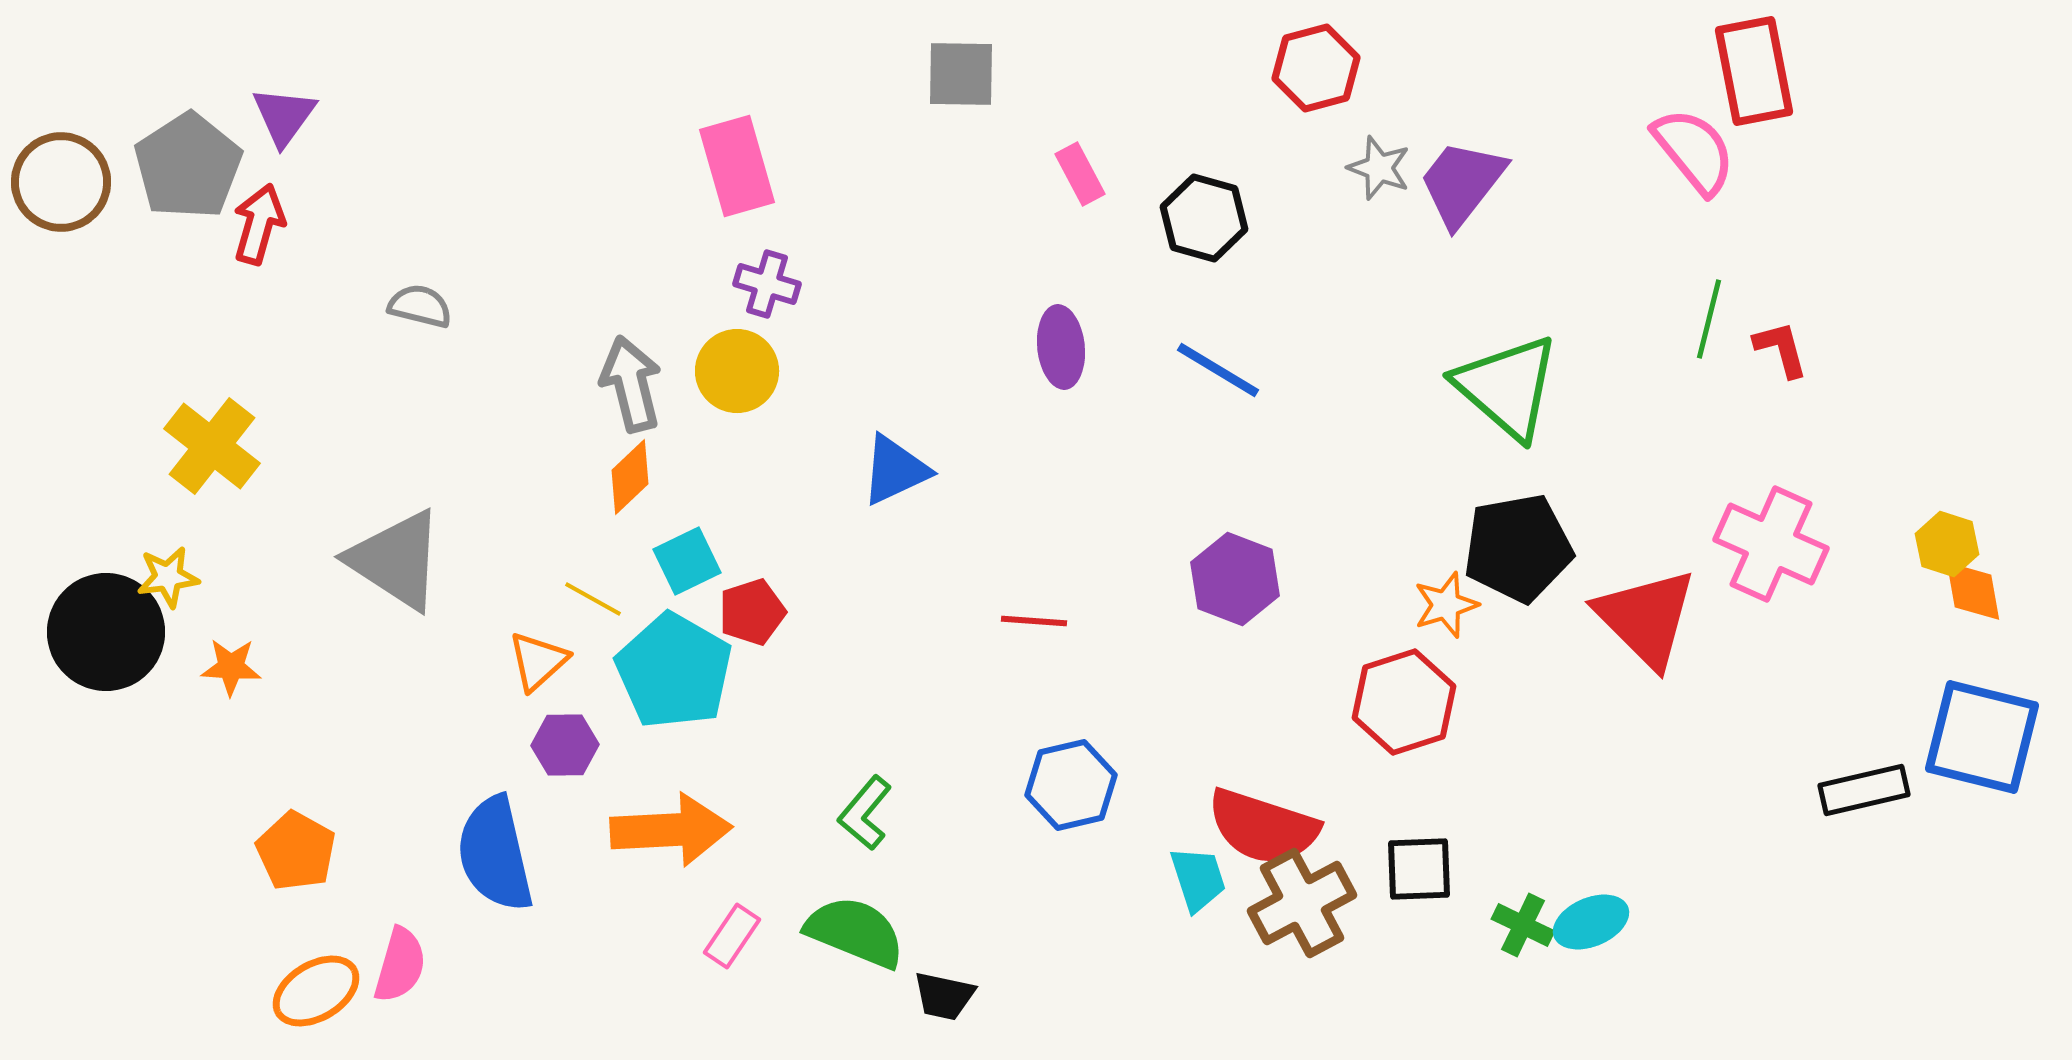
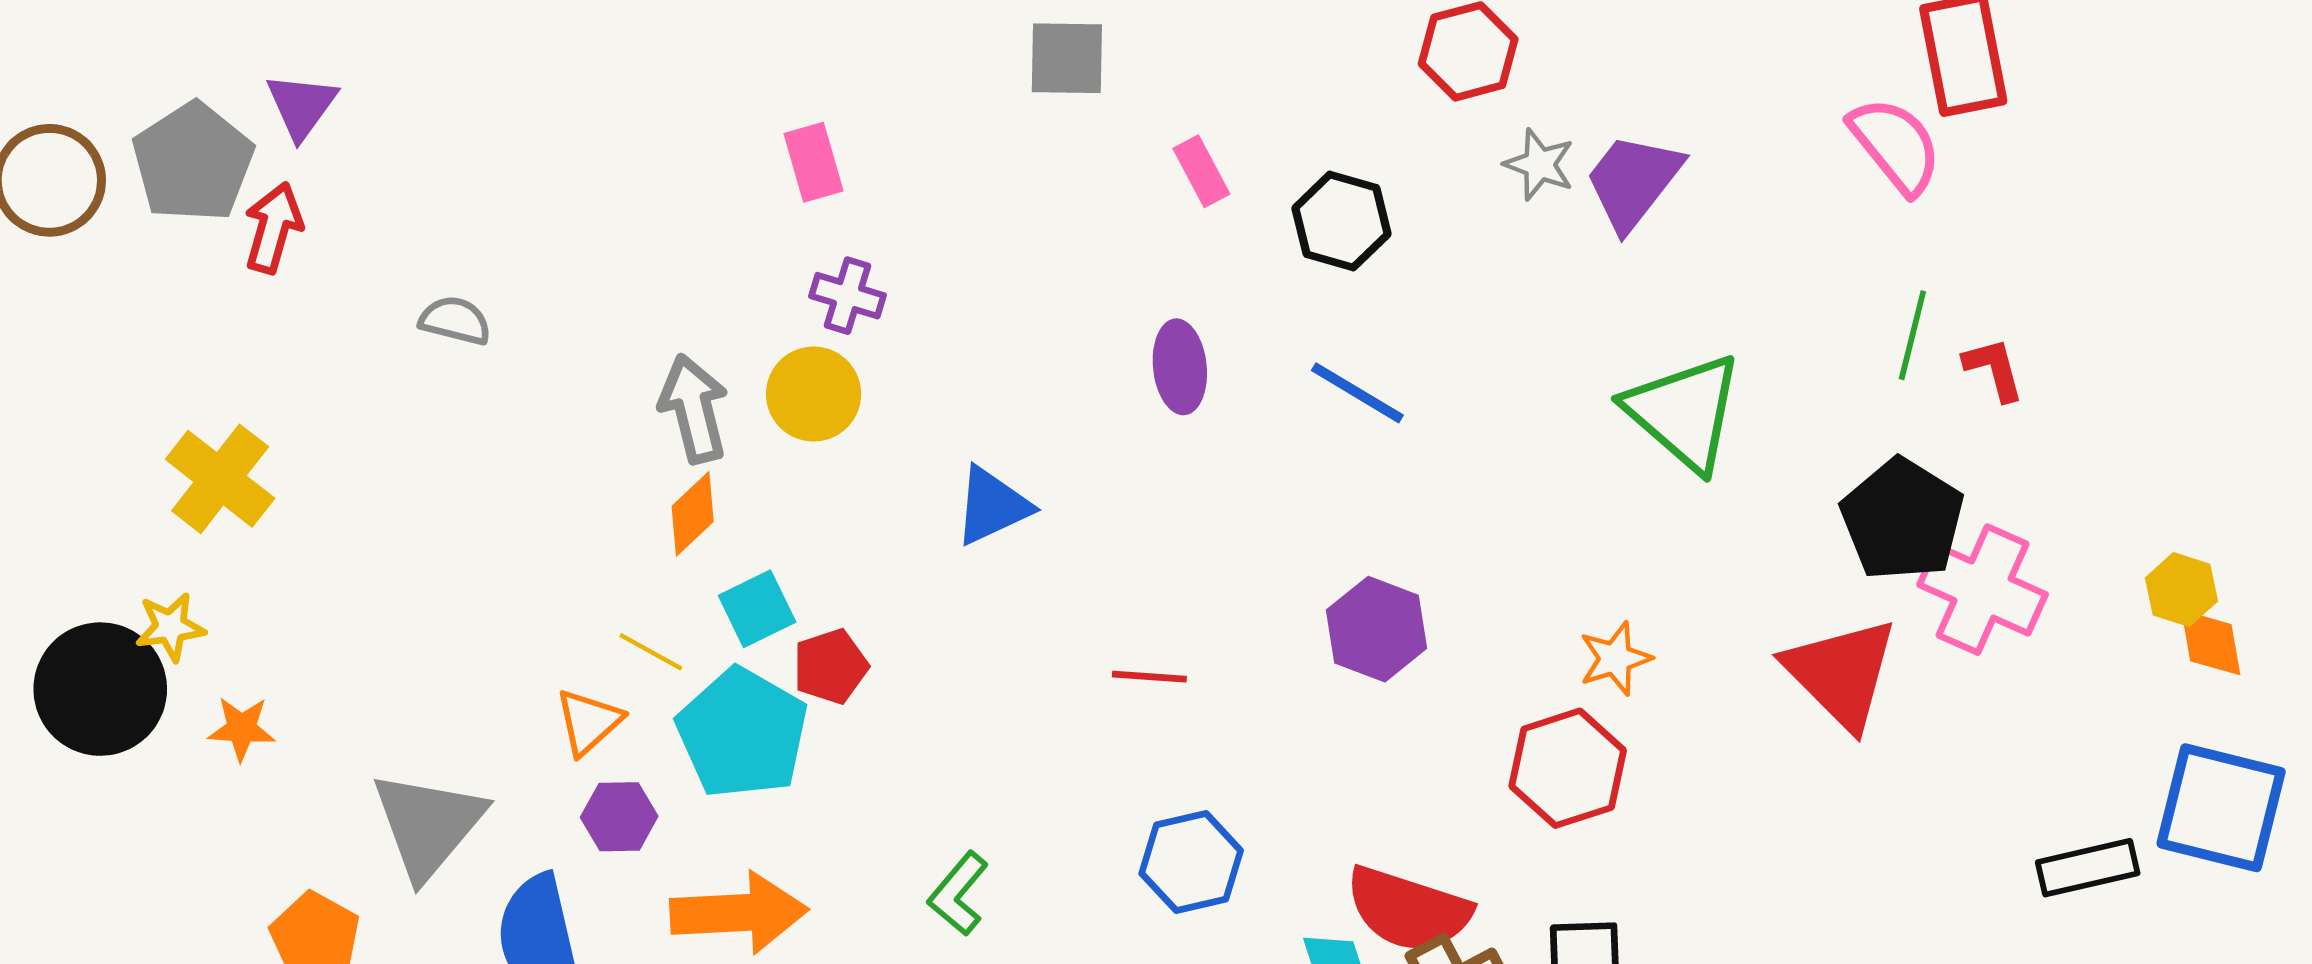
pink rectangle: (737, 166) -> (814, 162), size x0.7
black pentagon: (1518, 548) -> (1902, 519), moved, turned -30
gray triangle: (396, 560) -> (428, 825), moved, turned 37

